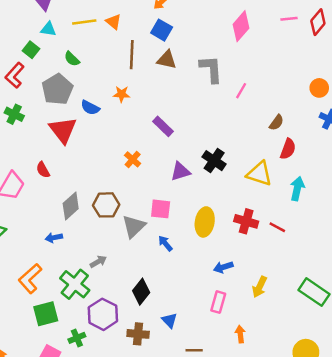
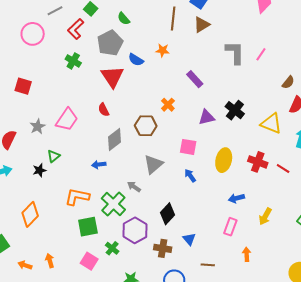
brown triangle: (167, 60) -> (202, 25), turned -48
gray L-shape: (211, 69) -> (235, 53), moved
red semicircle: (43, 170) -> (104, 110), moved
brown hexagon: (106, 205) -> (146, 126), moved
gray triangle: (134, 226) -> (153, 164), moved
gray arrow: (98, 262) -> (134, 187), turned -120
orange L-shape: (30, 279) -> (77, 197), turned 50
green cross: (77, 338) -> (112, 248), turned -32

